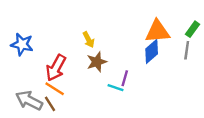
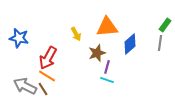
orange triangle: (157, 32) -> (107, 27), moved
brown star: (97, 62) -> (97, 53), moved
cyan line: (115, 88) -> (107, 80), moved

